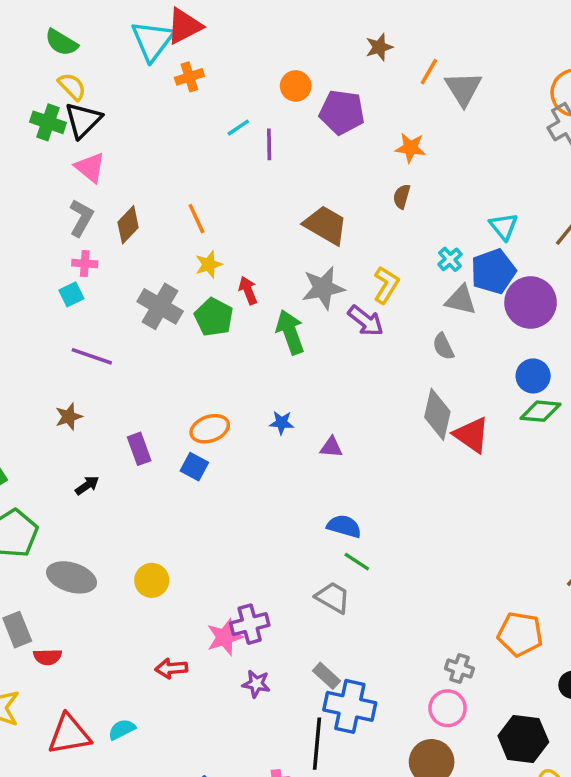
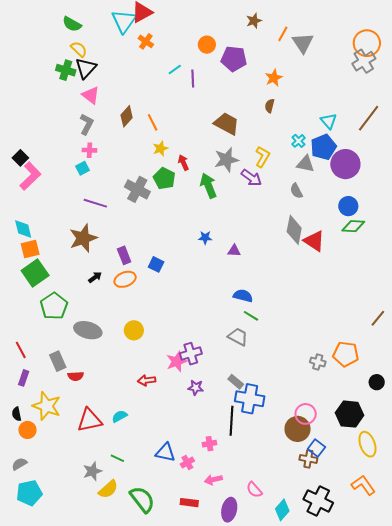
orange cross: (189, 77) -> (146, 41), turned -35
orange star: (410, 148) -> (274, 78), turned -30
brown diamond: (128, 225) -> (127, 116), moved
gray cross: (160, 306) -> (137, 189), moved
brown star: (69, 417) -> (83, 238), size x1.8
orange ellipse: (210, 429) -> (125, 279), moved
gray cross: (459, 668) -> (318, 362), moved
pink circle: (448, 708) -> (306, 414), moved

